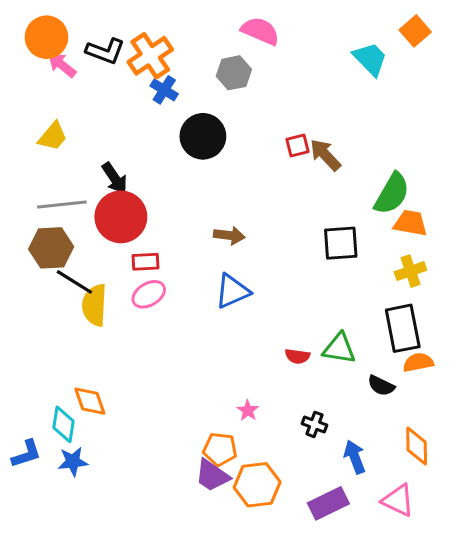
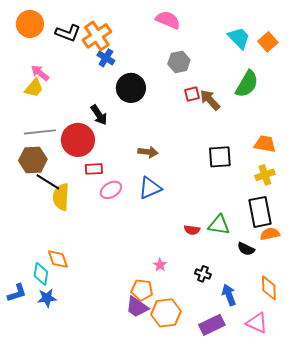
orange square: (415, 31) -> (268, 42), moved
pink arrow: (62, 65) -> (40, 73), moved
gray hexagon: (234, 73) -> (179, 62), moved
black arrow: (115, 178) -> (99, 115), moved
green semicircle: (392, 194) -> (247, 84), moved
pink ellipse: (149, 294) -> (111, 190), moved

